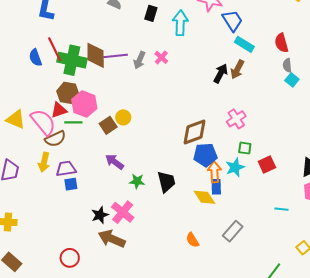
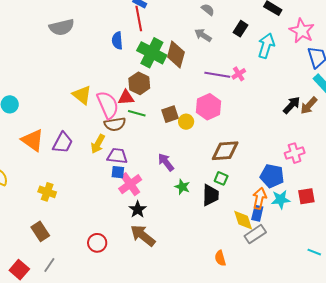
red line: (55, 49) -> (139, 19), moved
purple line: (115, 56) -> (217, 75), moved
gray arrow: (139, 60) -> (203, 35), moved, turned 84
pink hexagon: (84, 104) -> (209, 107), moved
brown square: (108, 125) -> (170, 114), moved
brown diamond: (195, 132) -> (225, 151), moved
green square: (245, 148) -> (221, 178), moved
blue pentagon: (205, 155) -> (272, 176), moved
red square: (267, 165) -> (306, 196), moved
pink cross: (123, 212) -> (130, 184), moved
black star: (100, 215) -> (138, 209), turned -30
gray rectangle: (233, 231) -> (255, 234), moved

